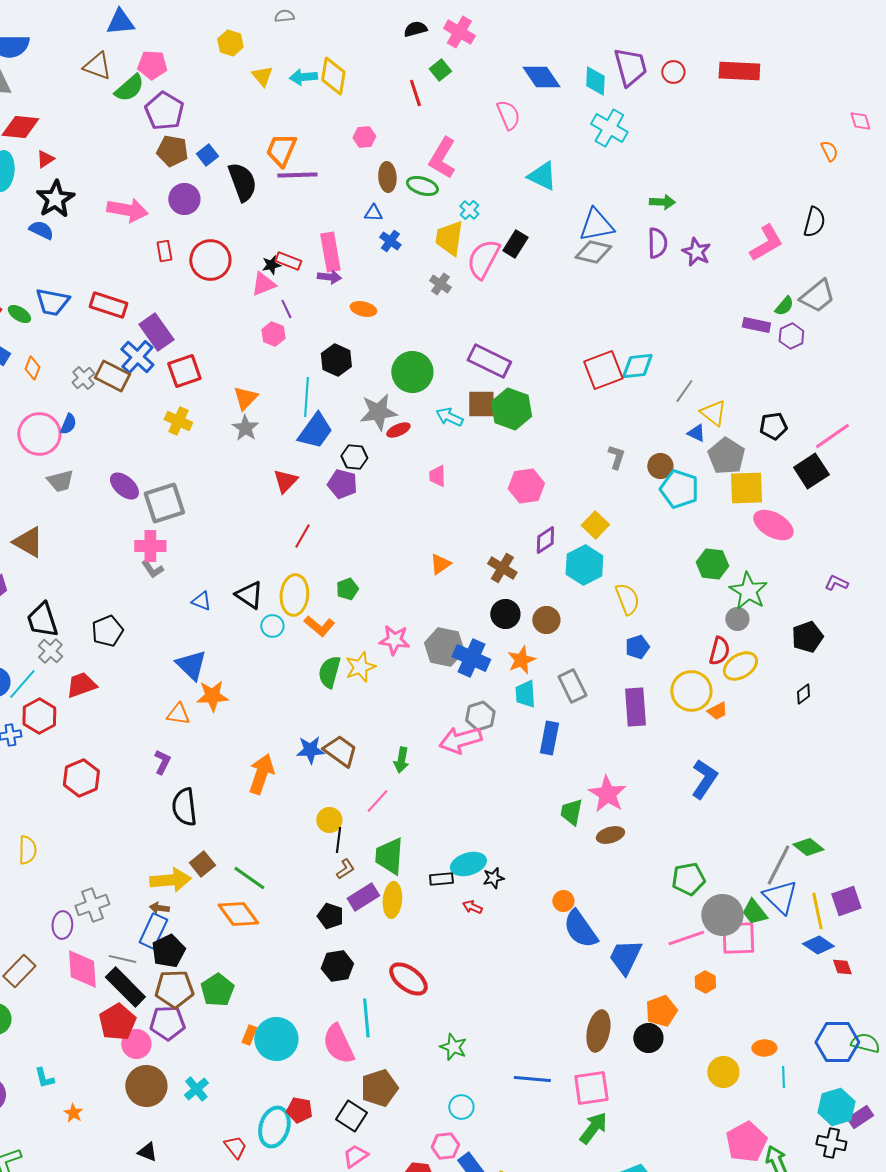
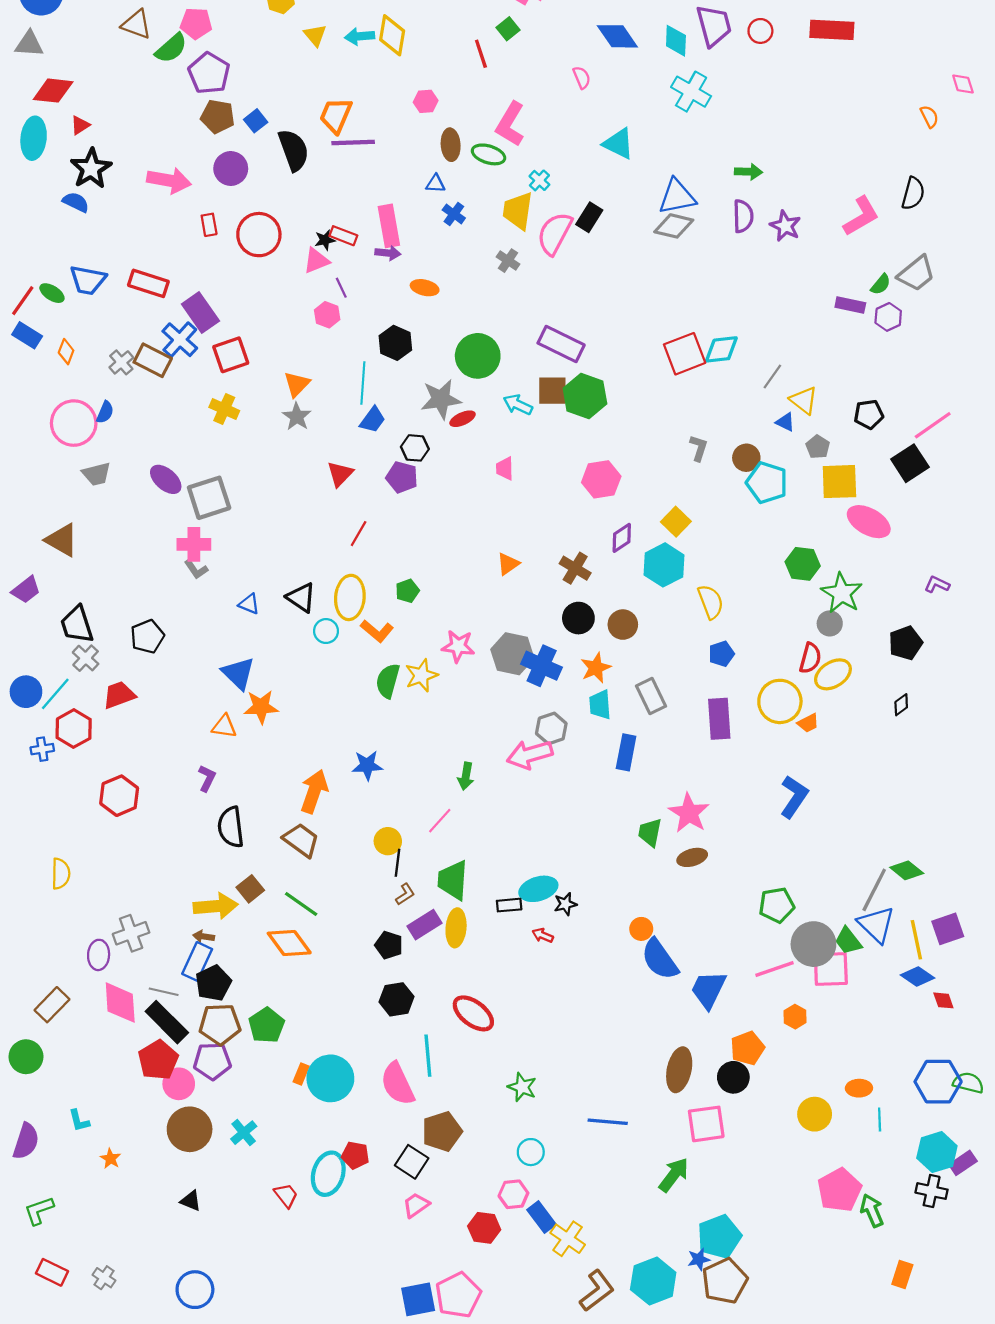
pink semicircle: (508, 115) -> (582, 78), size x0.7
blue trapezoid: (315, 431) -> (373, 420), size x0.7
gray pentagon: (726, 456) -> (818, 447), size x0.6
brown trapezoid: (340, 751) -> (301, 840), moved
pink square: (591, 1088) -> (706, 1124), moved

